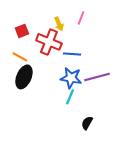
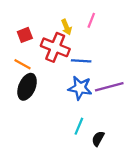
cyan line: (70, 97) -> (79, 126), moved

